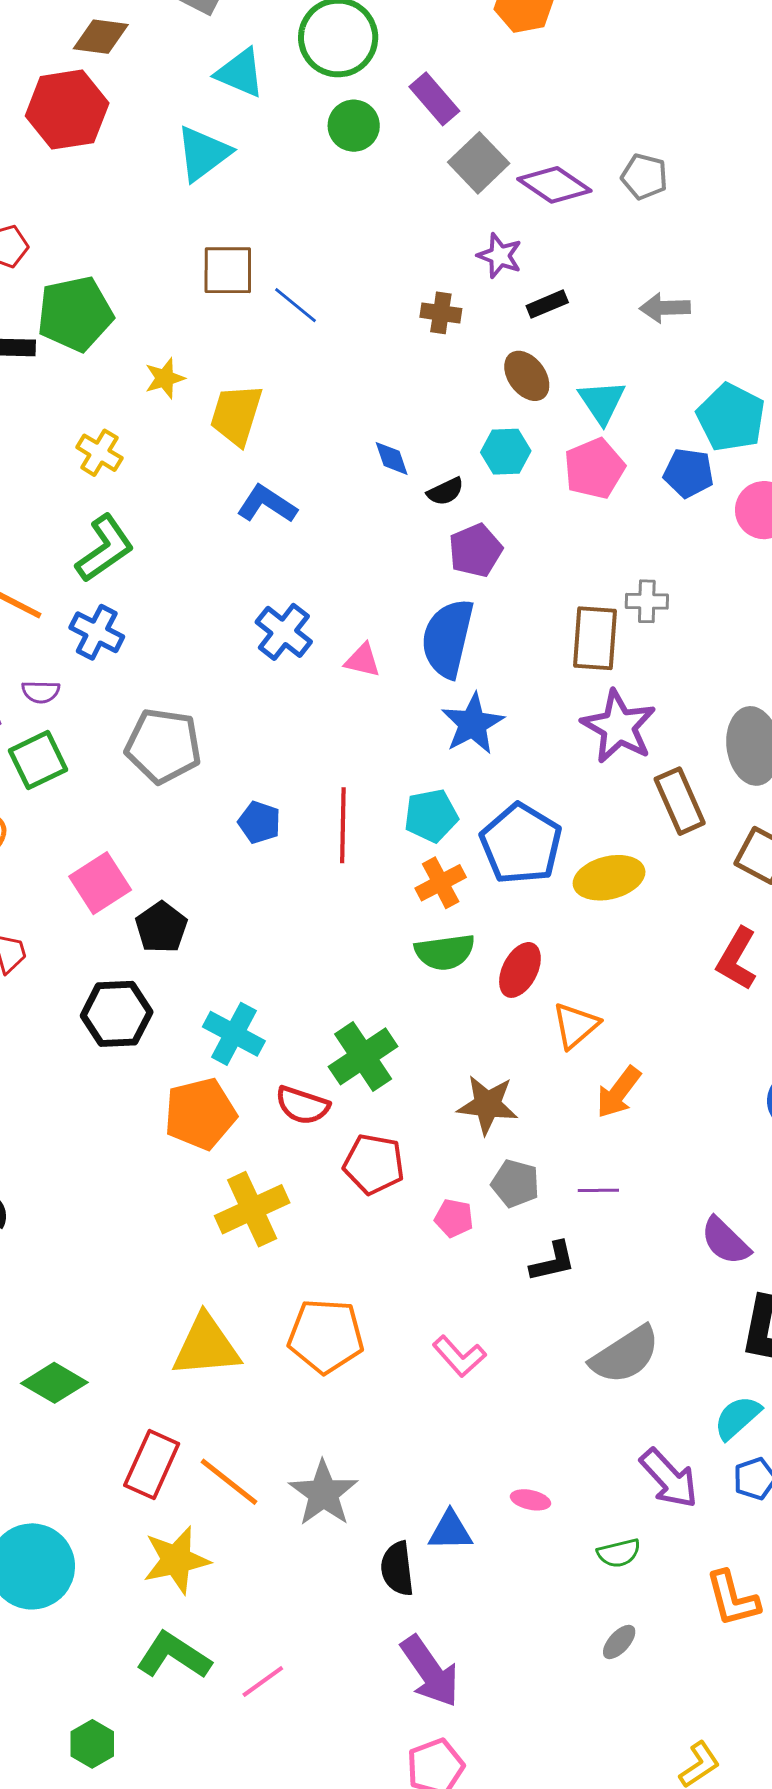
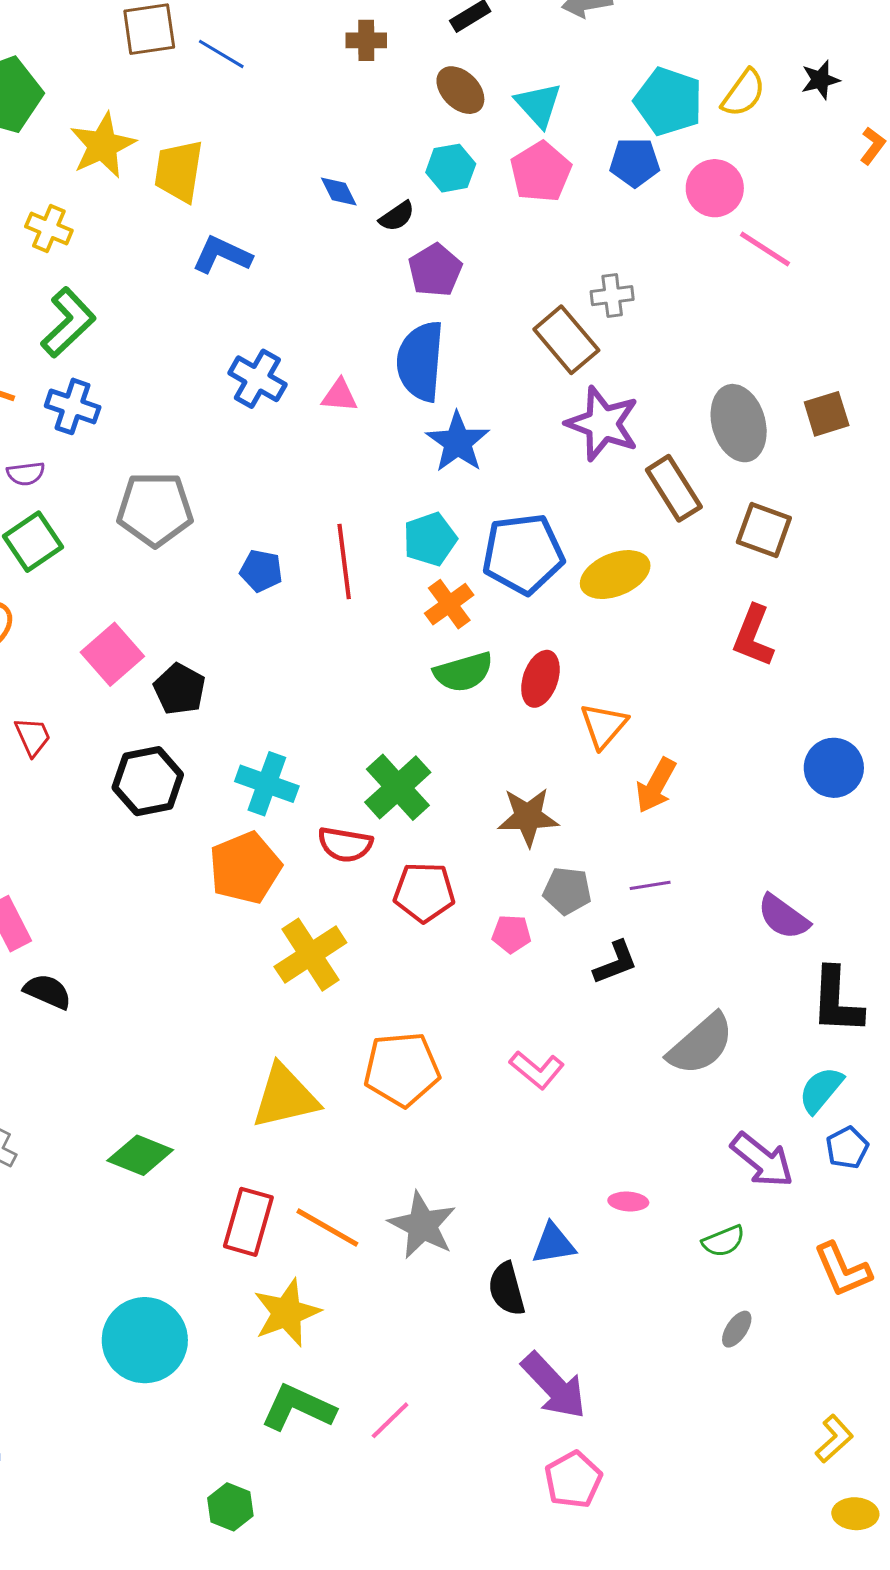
yellow star: (165, 378) -> (103, 145), size x1.6
brown rectangle: (595, 638) -> (566, 340), turned -36
blue pentagon: (521, 844) -> (523, 554), turned -30

